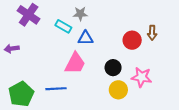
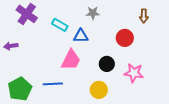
gray star: (80, 14) -> (93, 13), moved
brown arrow: (152, 33) -> (144, 16), moved
yellow circle: (118, 90) -> (99, 90), moved

